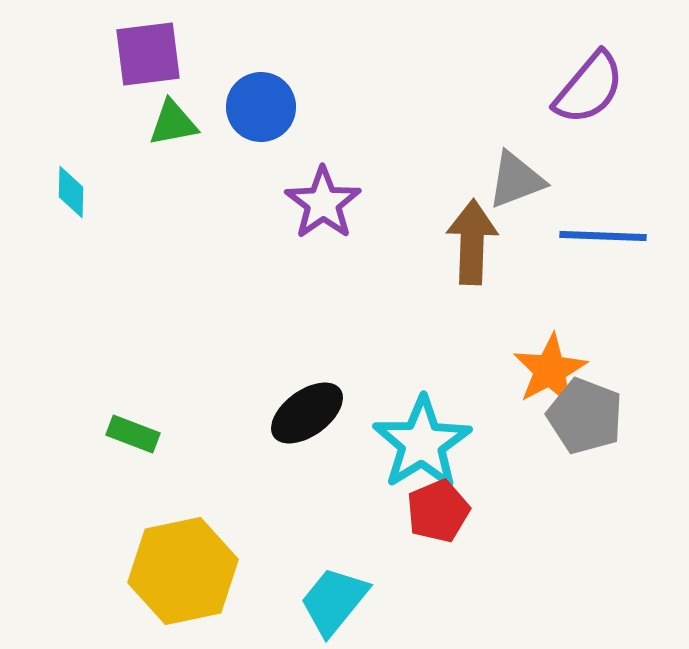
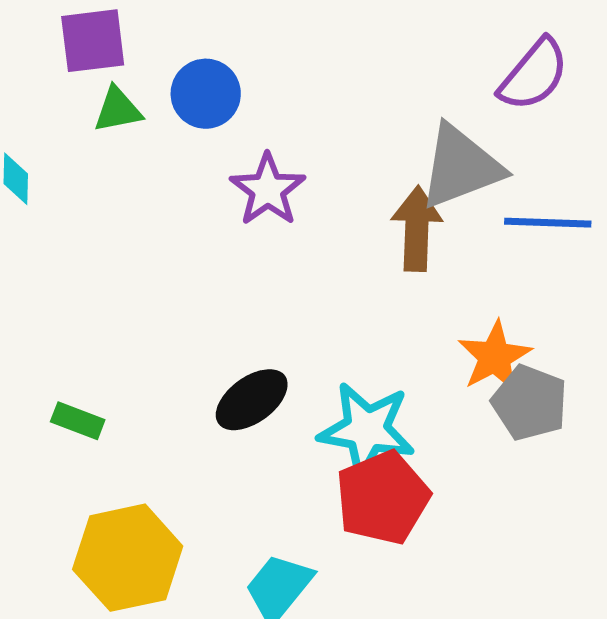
gray triangle: (516, 180) -> (461, 167), size x1.5
cyan star: (422, 443) -> (367, 430), turned -30
red pentagon: (438, 511) -> (383, 498), size x1.5

